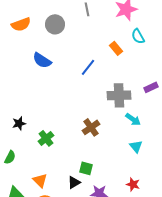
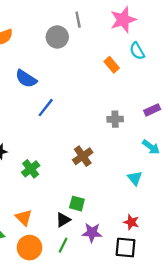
gray circle: (55, 24) -> (57, 37), moved
blue line: (88, 67) -> (46, 108), moved
gray cross: (119, 95) -> (115, 119), size x0.6
cyan arrow: (133, 119) -> (151, 147), moved

